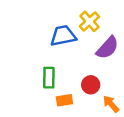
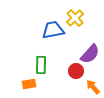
purple semicircle: (107, 48) -> (90, 54), moved
orange rectangle: (64, 100) -> (29, 84), moved

